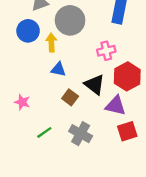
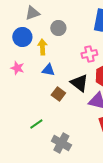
gray circle: (70, 20) -> (58, 28), size x0.6
pink star: (22, 102) -> (17, 68), moved
gray cross: (81, 134) -> (61, 143), moved

